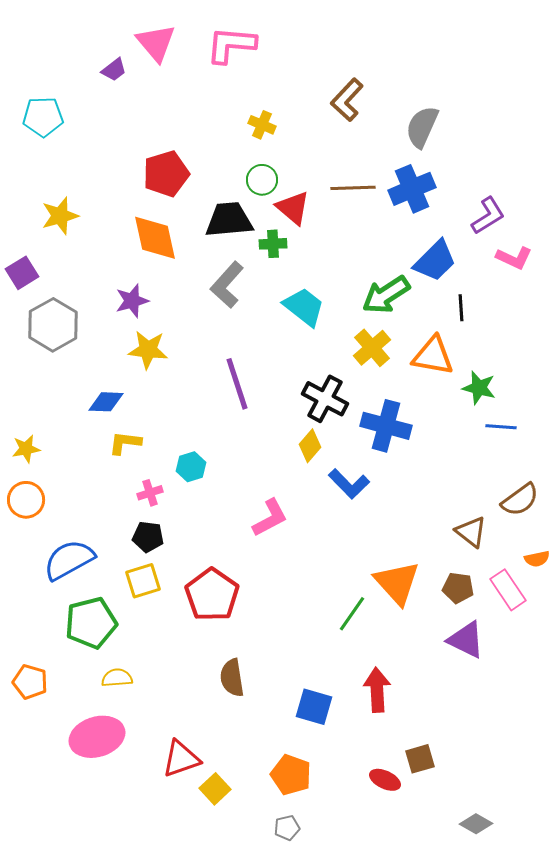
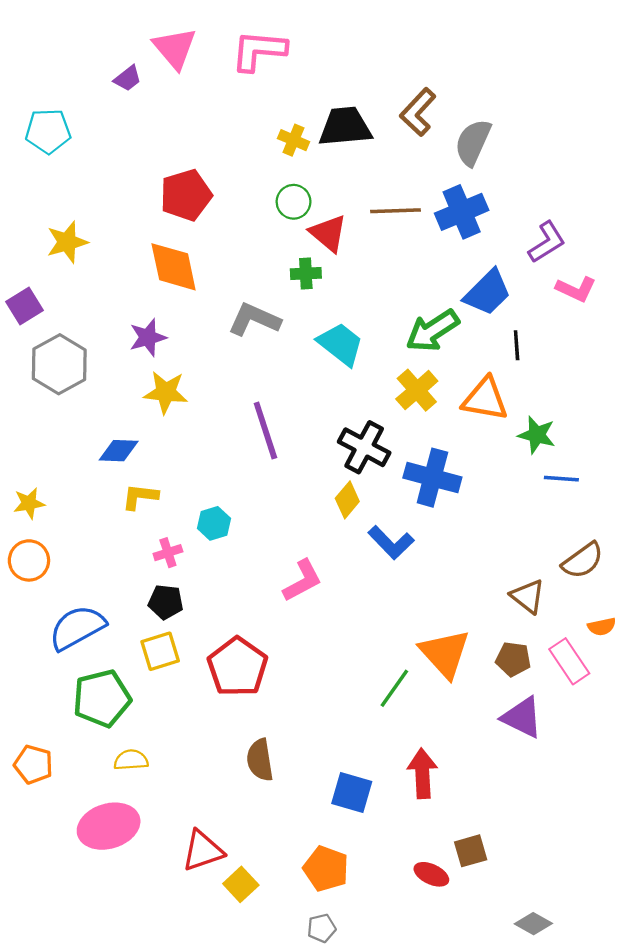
brown L-shape: (347, 100) -> (418, 112), moved
black trapezoid: (229, 220) -> (345, 127), moved
gray L-shape: (227, 285) -> (254, 319), turned 72

